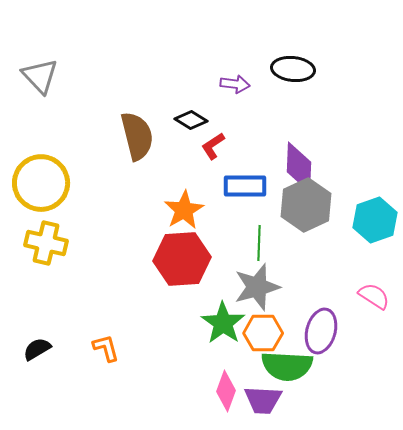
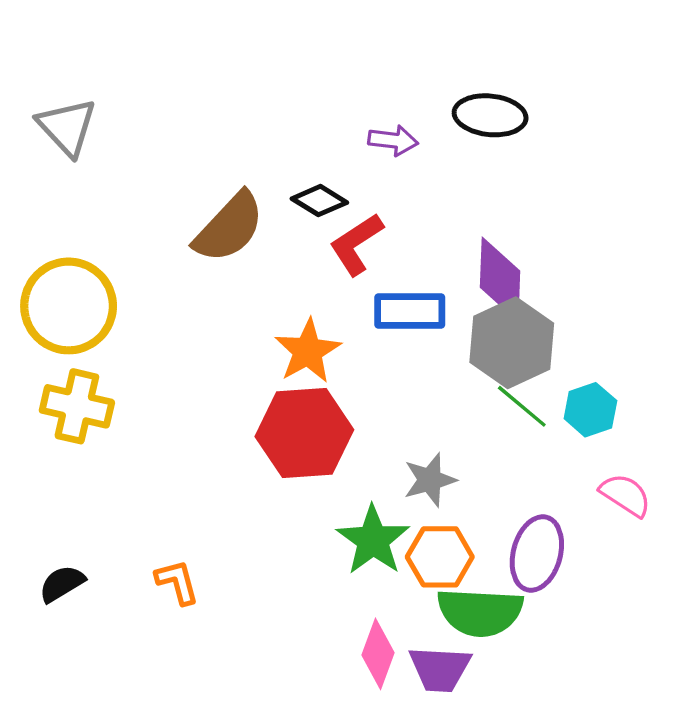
brown semicircle: (137, 136) -> (229, 227), turned 57
red L-shape: (213, 146) -> (356, 244), size x1.4
cyan hexagon: (375, 220) -> (590, 410), moved, size x0.7
green line: (259, 243) -> (522, 406), moved, turned -52
gray star: (257, 287) -> (430, 480), size x0.7

